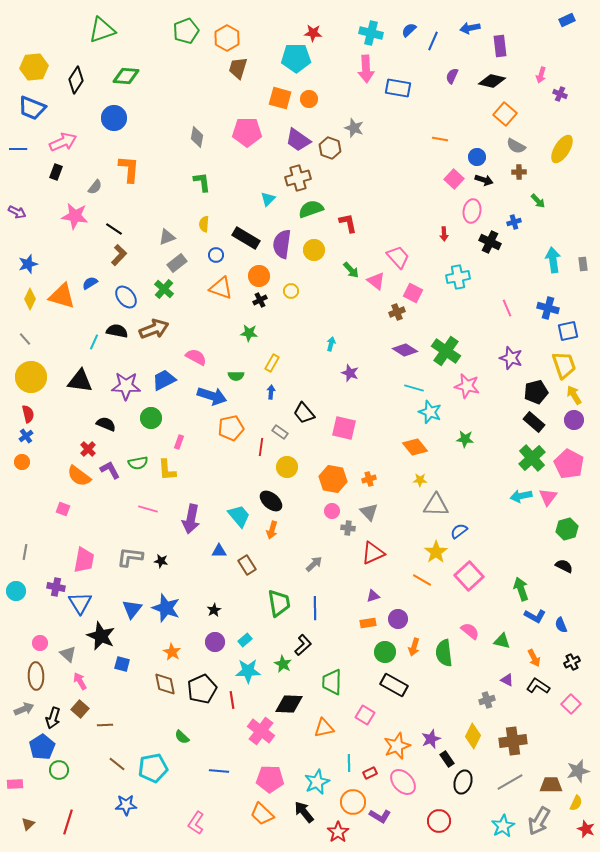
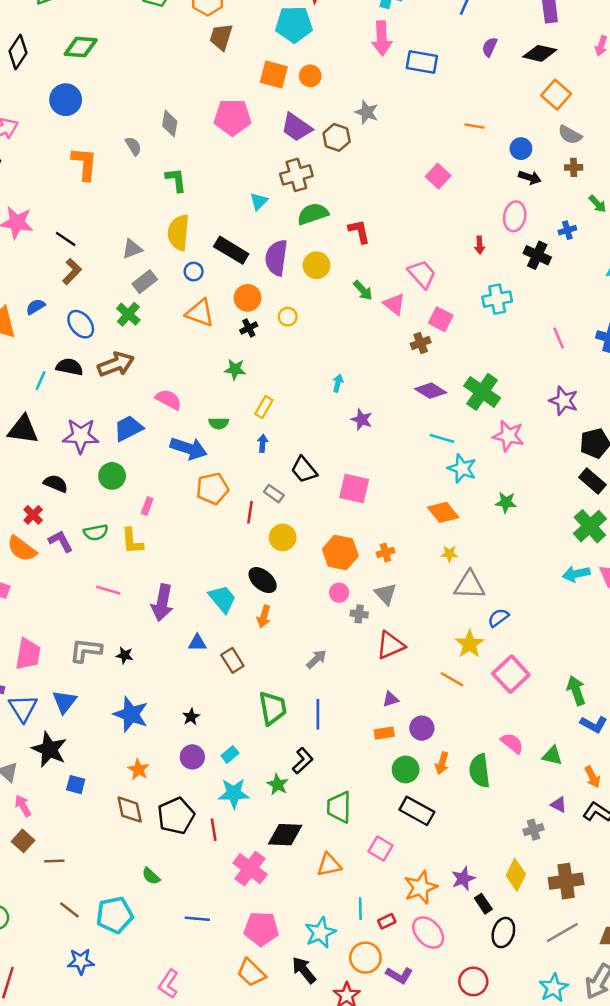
pink square: (454, 179) -> (438, 176), moved
gray semicircle: (95, 187) -> (133, 146), moved, turned -70
yellow semicircle: (204, 224) -> (179, 233), size x1.8
blue triangle: (132, 609) -> (64, 702), moved

